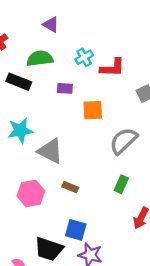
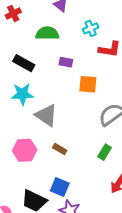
cyan cross: (84, 57) -> (91, 28), moved
black rectangle: (19, 82) -> (24, 63), moved

